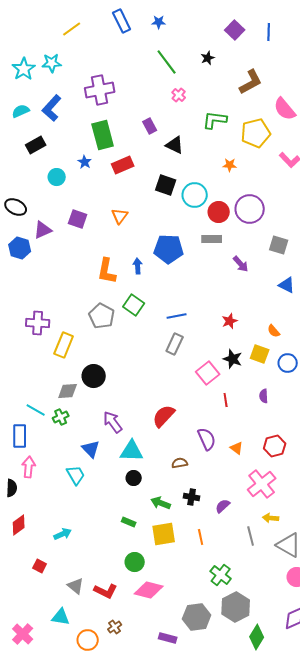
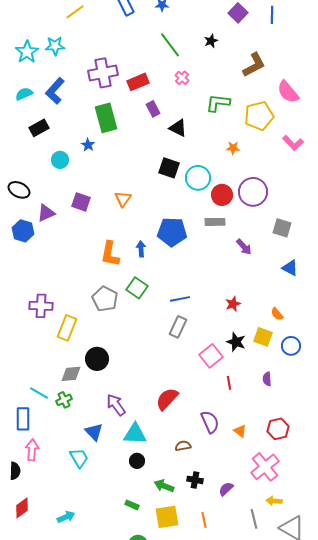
red rectangle: (123, 165) -> (138, 82), moved

